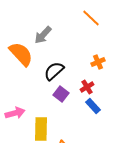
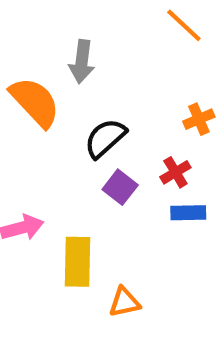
gray arrow: (43, 35) -> (82, 62), turned -36
blue rectangle: (93, 106) -> (188, 213), turned -49

